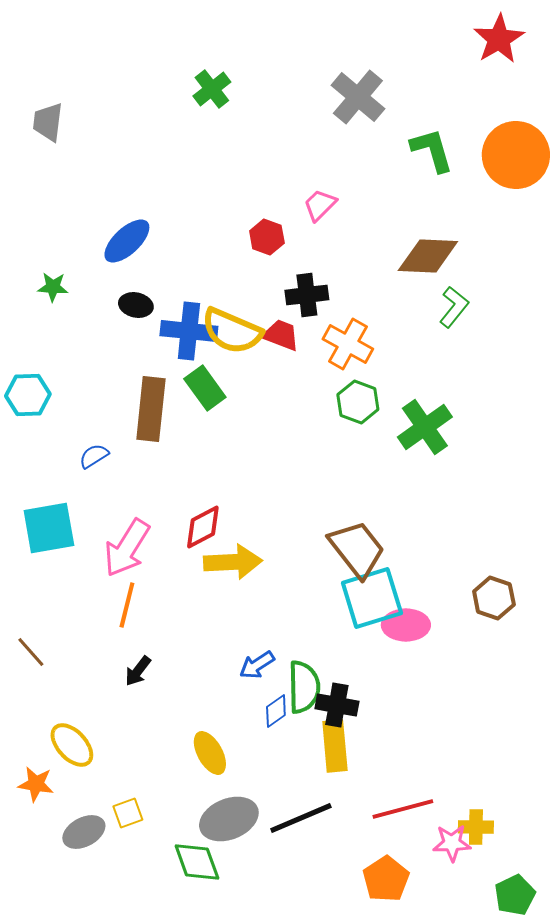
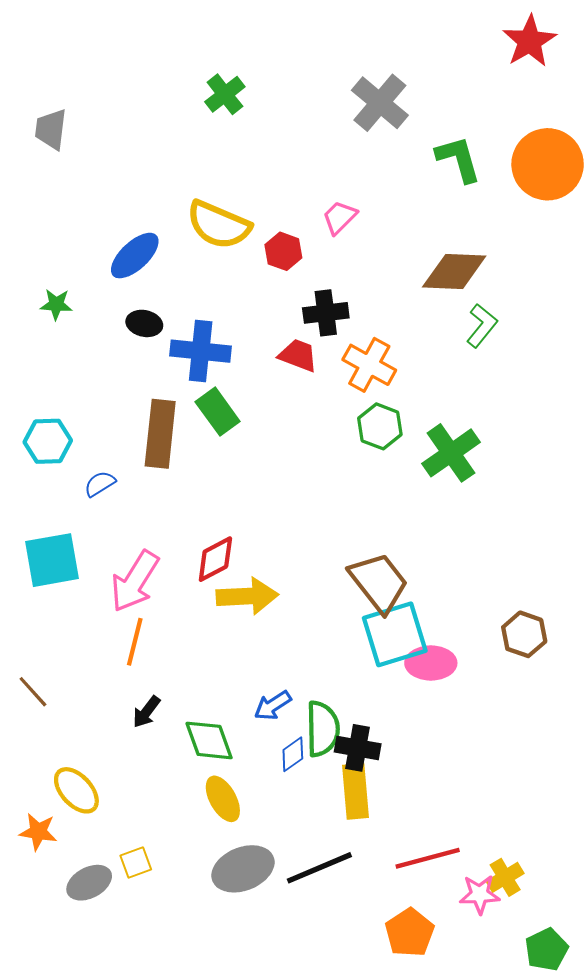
yellow semicircle: (232, 331) -> (219, 225), moved
cyan hexagon: (28, 395) -> (48, 441), moved
yellow cross: (476, 827) -> (505, 877), turned -32
green diamond: (197, 862) -> (209, 740), moved

